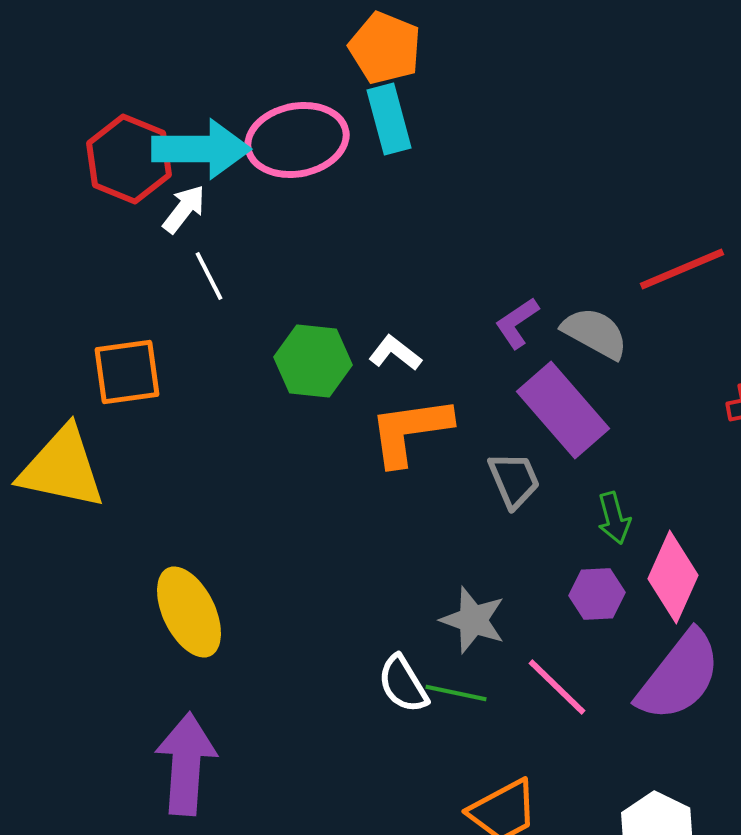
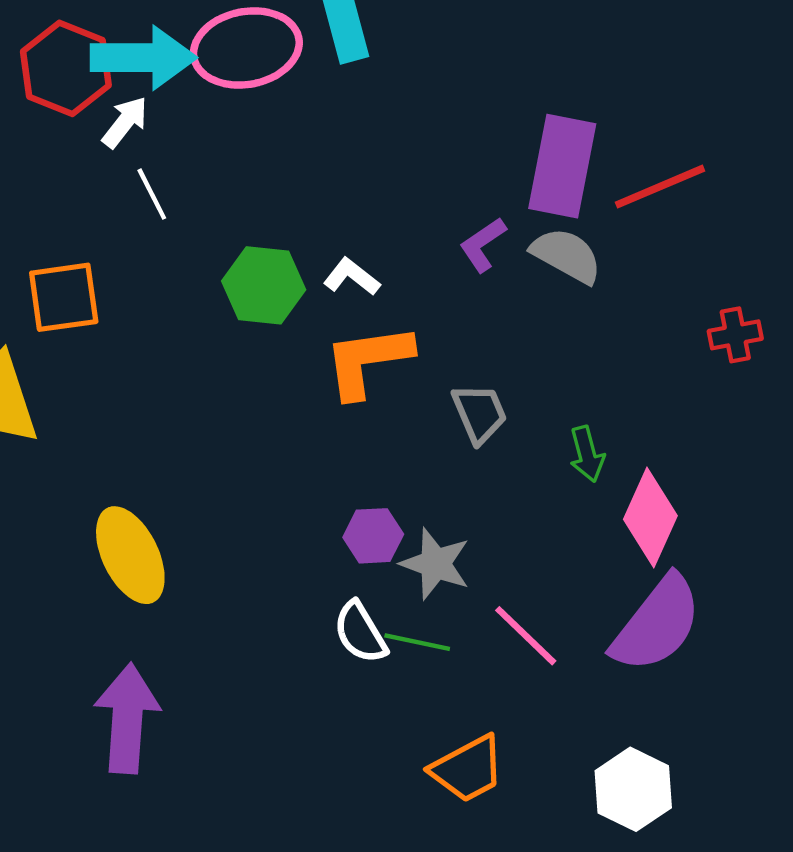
purple rectangle: (563, 410) -> (562, 166), moved, turned 52
purple hexagon: (597, 594) -> (373, 536), moved

